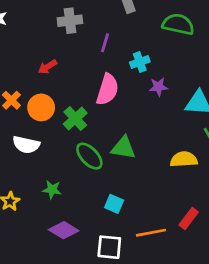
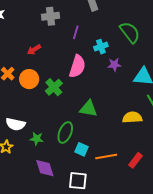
green semicircle: (178, 24) -> (130, 32), moved, turned 40
white semicircle: (26, 145) -> (15, 124), moved
green ellipse: (89, 156) -> (65, 132), moved, turned 65
purple diamond: (64, 230) -> (45, 168), turned 40
orange line: (151, 233) -> (106, 156), moved

